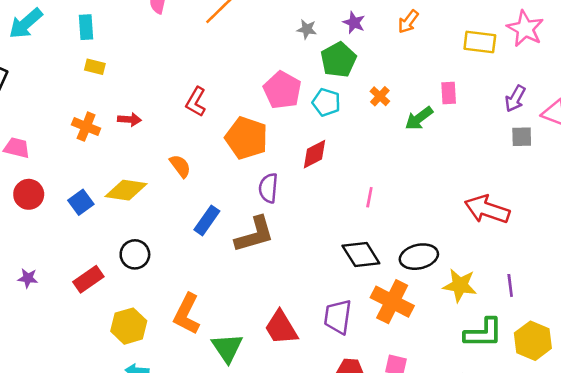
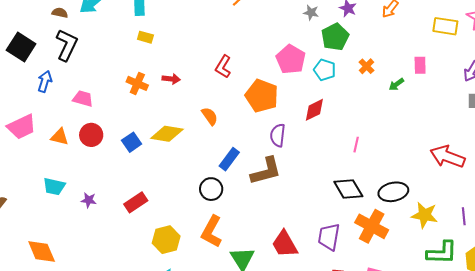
green arrow: (419, 118) -> (396, 84), size x0.7
black circle: (135, 254) -> (211, 189), moved

